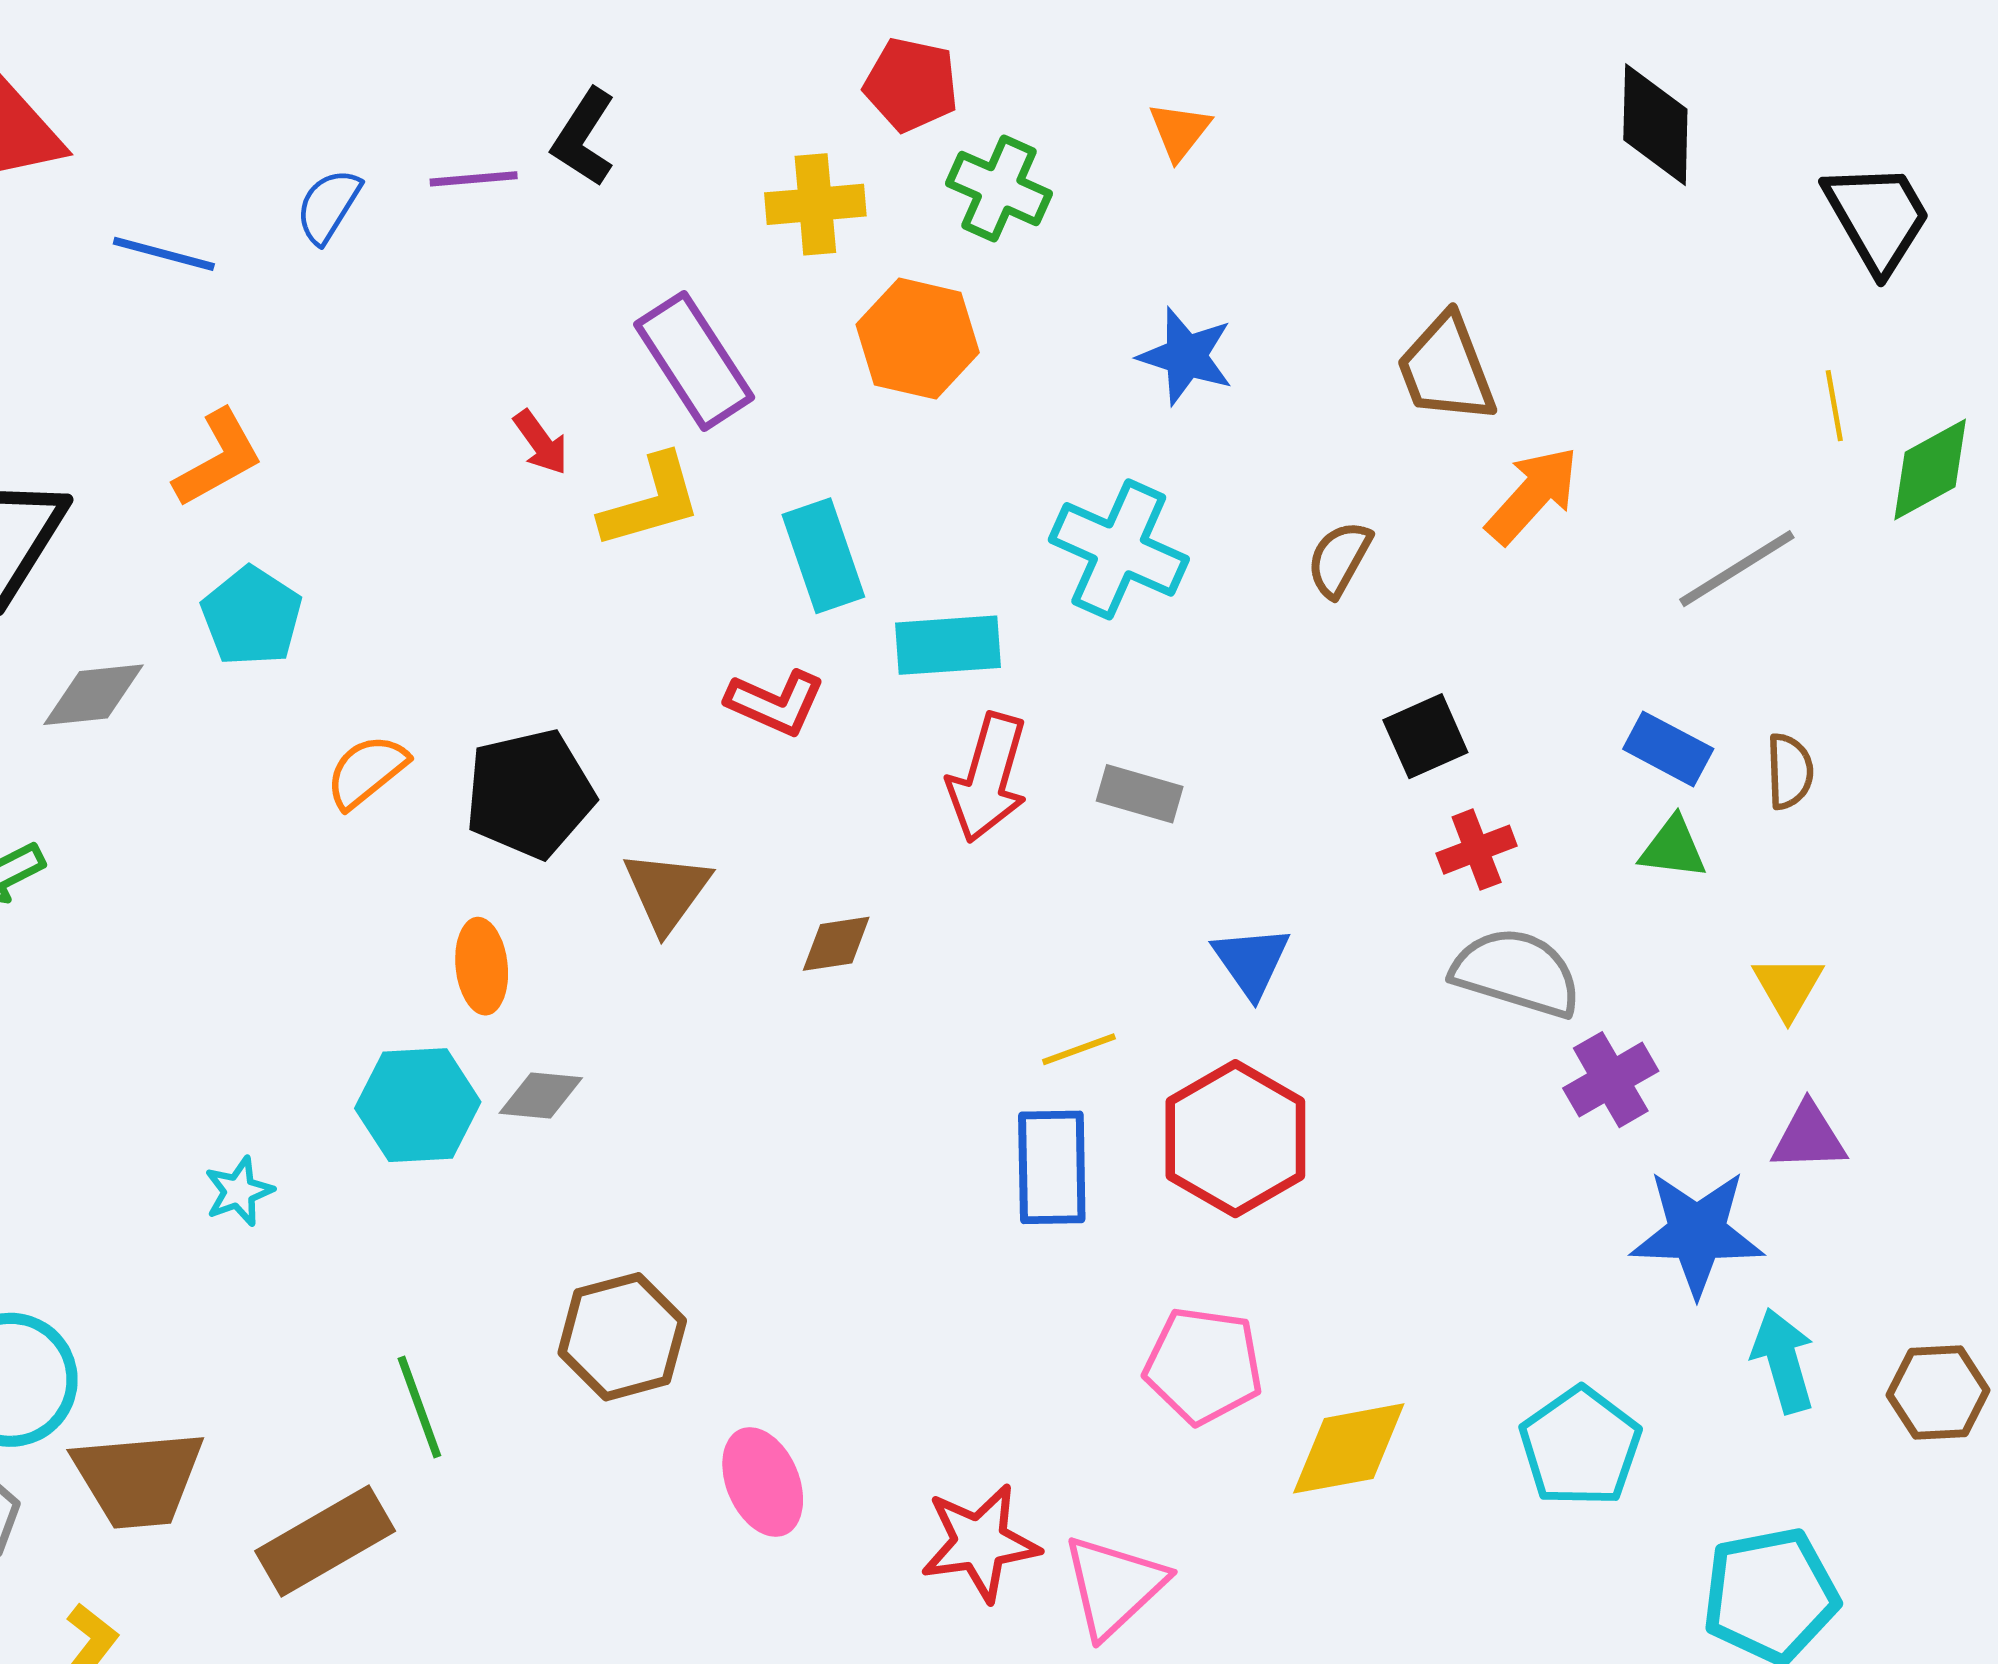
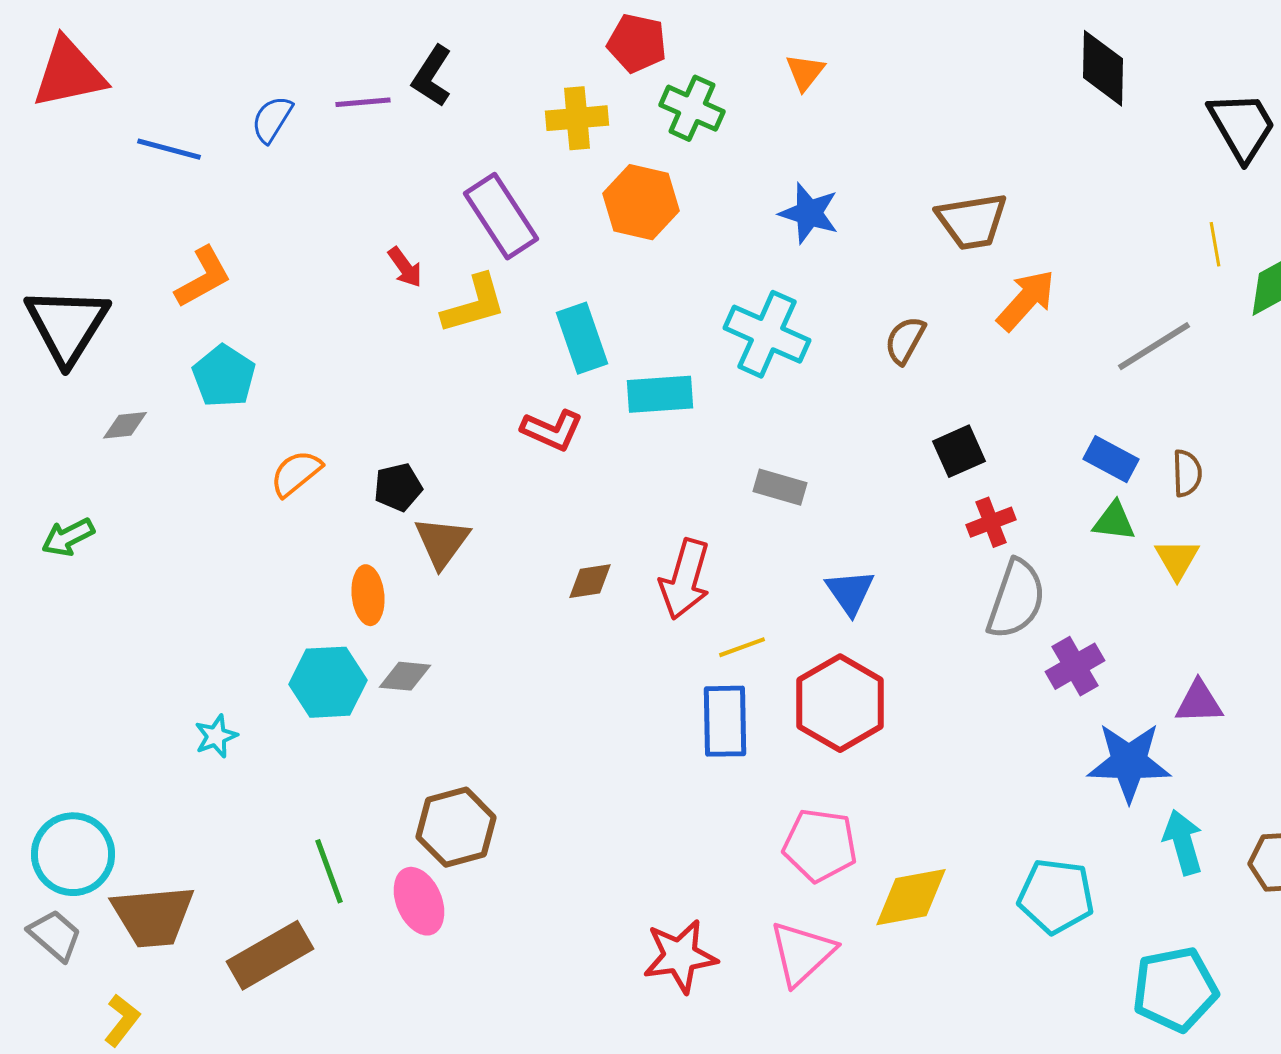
brown trapezoid: (1446, 369) -> (972, 221), turned -78
gray diamond: (94, 695) -> (125, 425), size x0.7
red arrow: (988, 778) -> (685, 579), moved
black pentagon: (530, 794) -> (398, 487), size x0.6
brown triangle: (667, 891) -> (442, 542), moved
gray semicircle: (1516, 973) -> (1016, 599), turned 92
yellow triangle: (1788, 987) -> (1177, 559), moved
cyan pentagon: (1580, 1447) -> (1056, 896), turned -30
pink ellipse: (763, 1482) -> (419, 901), moved
pink triangle: (1114, 1586) -> (802, 953), moved

